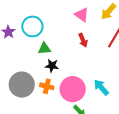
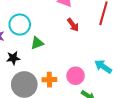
black star: (52, 66) -> (13, 58), moved
pink circle: (73, 89) -> (76, 76), size x0.7

